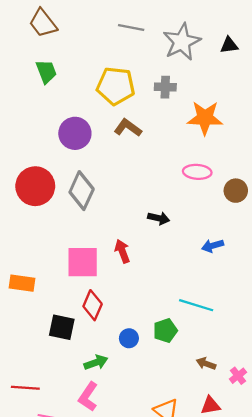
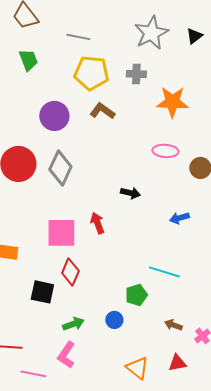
gray line: (131, 28) -> (78, 37), moved
black triangle: (229, 45) -> (194, 36), turned -30
blue circle: (129, 338) -> (114, 320), moved

